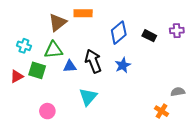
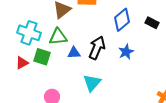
cyan cross: (24, 46) -> (29, 33), size x1.6
black arrow: (93, 61) -> (97, 48), turned 45

